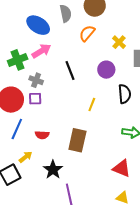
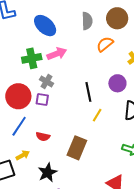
blue ellipse: (38, 25) -> (45, 26), moved
black line: (70, 71) -> (88, 92), moved

